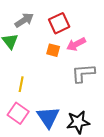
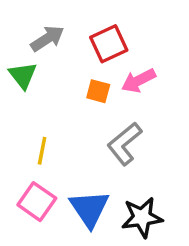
gray L-shape: (83, 73) -> (124, 144), moved, turned -35

